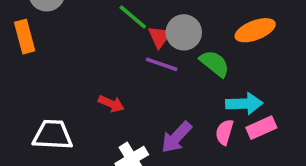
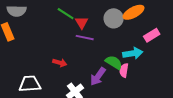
gray circle: (184, 32) -> (114, 18), moved
green semicircle: (215, 64) -> (114, 62), moved
pink rectangle: (261, 128) -> (152, 35), moved

